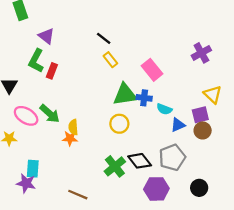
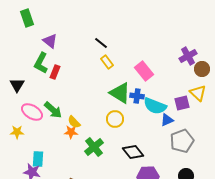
green triangle: (125, 95) -> (120, 93), turned 40
cyan semicircle: (164, 109) -> (155, 106), size x1.6
purple square: (200, 115) -> (182, 103), moved
yellow semicircle: (73, 127) -> (74, 122), turned -40
brown circle: (203, 130) -> (202, 69), moved
gray pentagon: (172, 157) -> (182, 141), moved
green cross: (115, 166) -> (94, 147), moved

